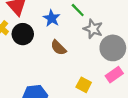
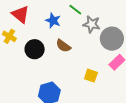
black circle: (23, 34) -> (35, 49), moved

